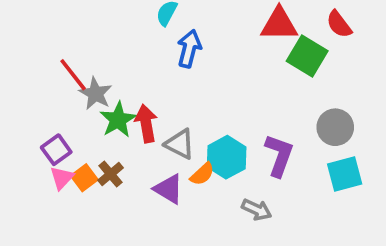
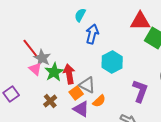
purple square: (56, 150) -> (11, 94), moved
cyan hexagon: (227, 157) -> (112, 62), moved
pink triangle: (62, 178) -> (35, 69), moved, turned -32
orange square: (84, 178) -> (76, 93), moved

